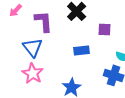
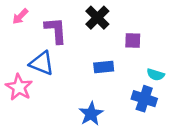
blue triangle: (33, 47) -> (42, 63), turned -30
pink star: (33, 73) -> (19, 87), moved

